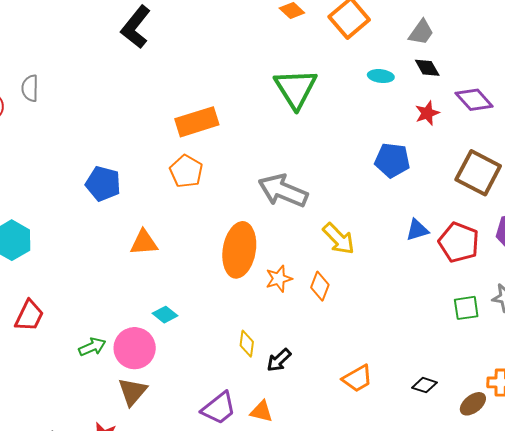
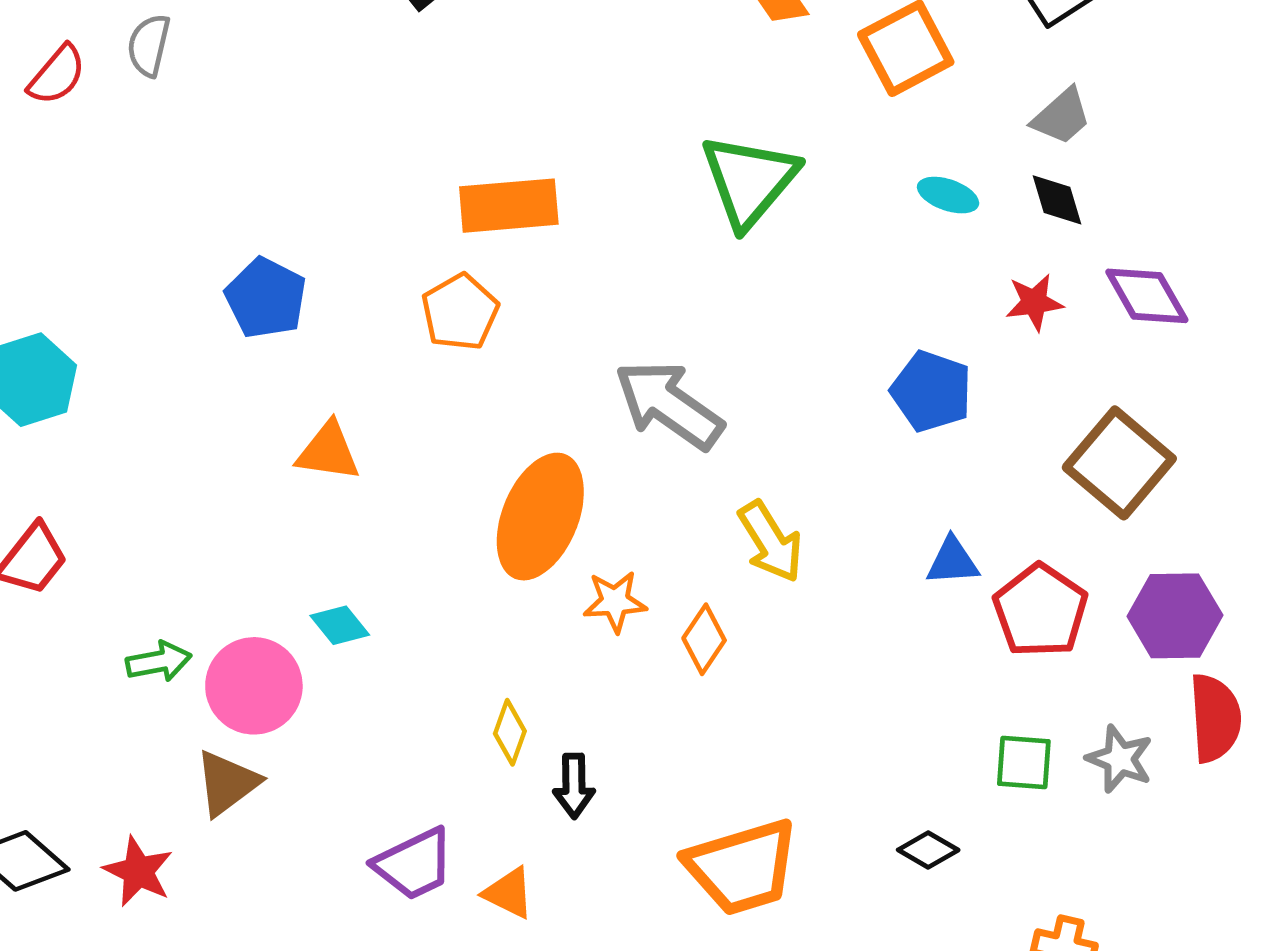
black arrow: (279, 360) -> (574, 786), turned -60
orange trapezoid: (357, 379) -> (742, 867), size x1.6
black diamond: (425, 385) -> (928, 850), moved

